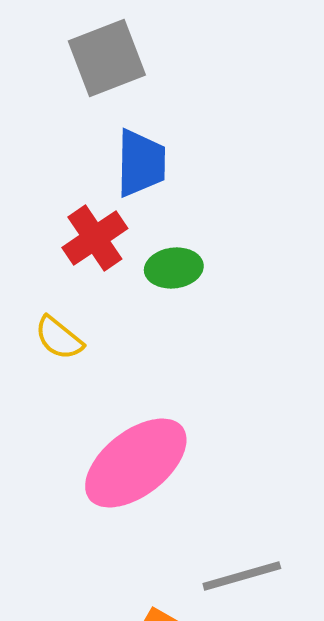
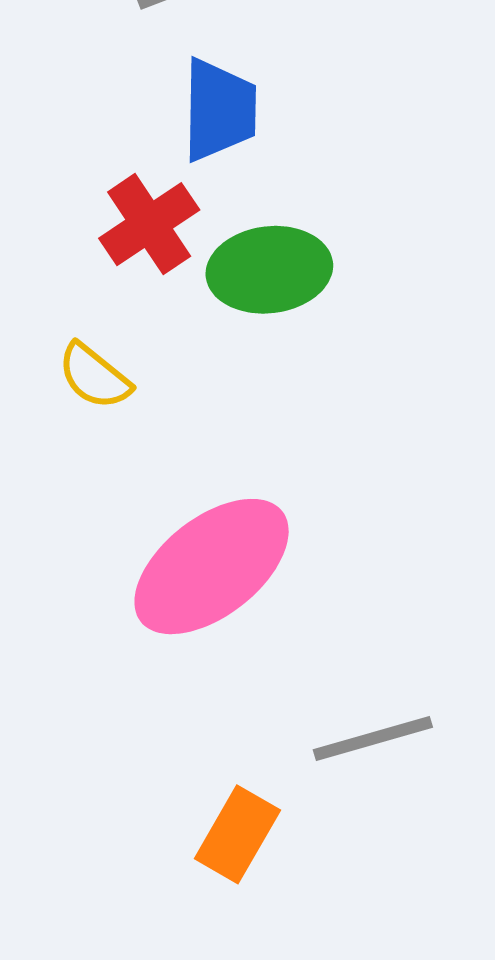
green ellipse: (174, 268) -> (269, 270), size x1.4

